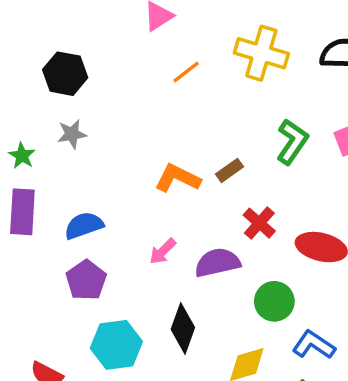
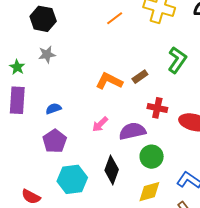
red cross: (259, 223) -> (157, 108), turned -30
blue semicircle: (84, 226) -> (54, 109), size x0.7
green circle: (274, 301) -> (152, 157), moved

